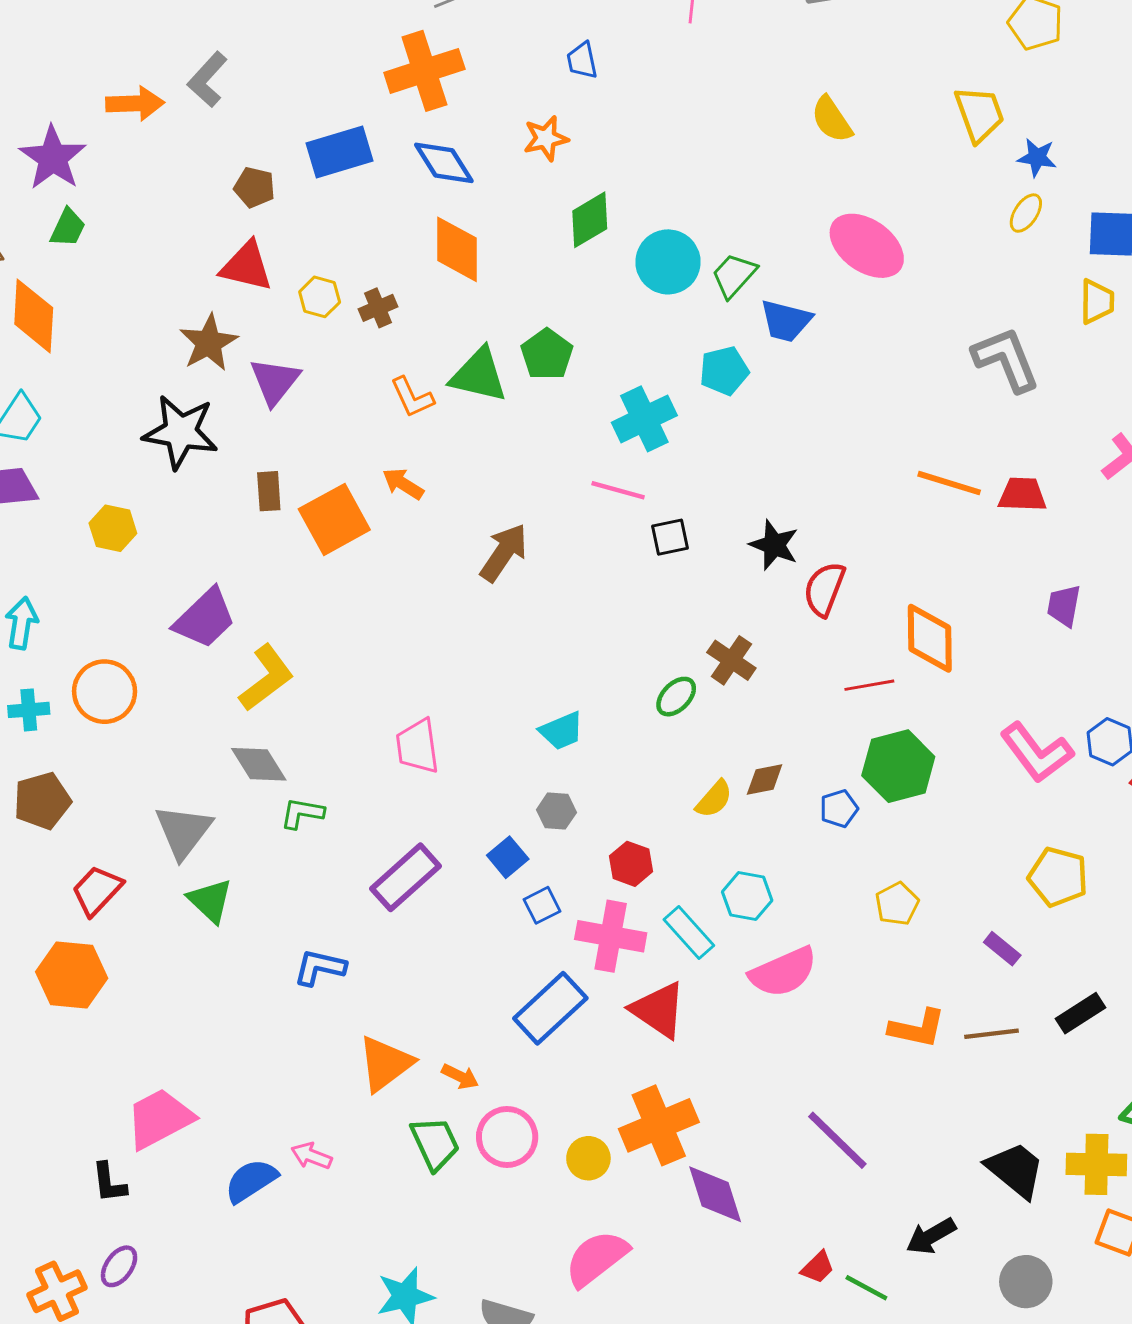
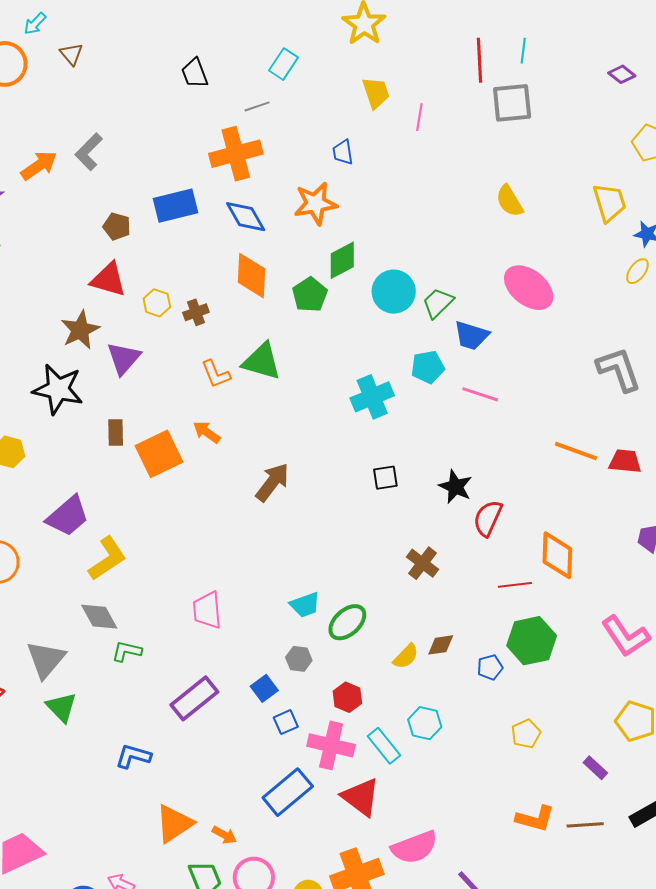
orange arrow: (135, 103) -> (39, 165), turned -36
orange star: (546, 138) -> (315, 204), size x1.4
green pentagon: (547, 354) -> (310, 295), moved
pink line: (618, 490) -> (480, 394), moved
green ellipse: (676, 697) -> (347, 622), moved, size x1.4
pink semicircle: (783, 972) -> (414, 847), moved

